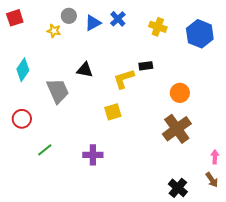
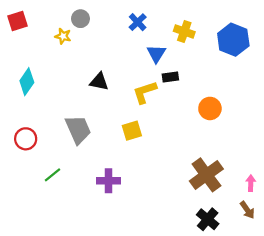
blue triangle: (93, 23) -> (156, 54), moved, turned -30
gray trapezoid: (58, 91) -> (78, 129), moved
brown cross: (177, 129) -> (206, 175), moved

